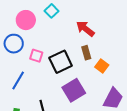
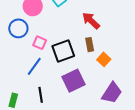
blue line: (18, 80) -> (34, 66), moved

